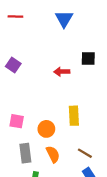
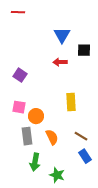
blue triangle: (64, 19) -> (62, 35), moved
purple square: (13, 65) -> (20, 75), moved
orange circle: (46, 129) -> (36, 116), moved

